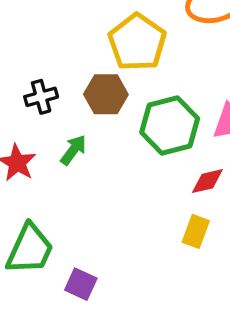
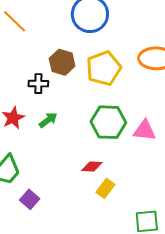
brown hexagon: (106, 94) -> (62, 62), moved
red diamond: (207, 181) -> (92, 167), moved

